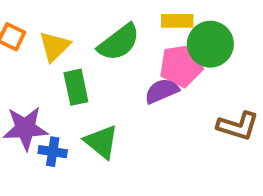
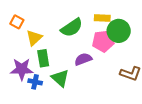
yellow triangle: (54, 46) -> (34, 38), moved
green rectangle: (76, 87) -> (43, 58), moved
purple semicircle: (162, 91) -> (83, 59), moved

